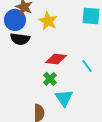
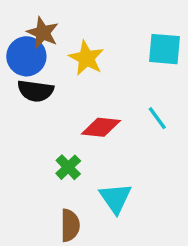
cyan line: (87, 66) -> (157, 118), moved
green cross: (50, 79) -> (68, 167), moved

